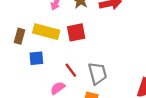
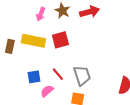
blue square: (36, 58) -> (34, 77), moved

